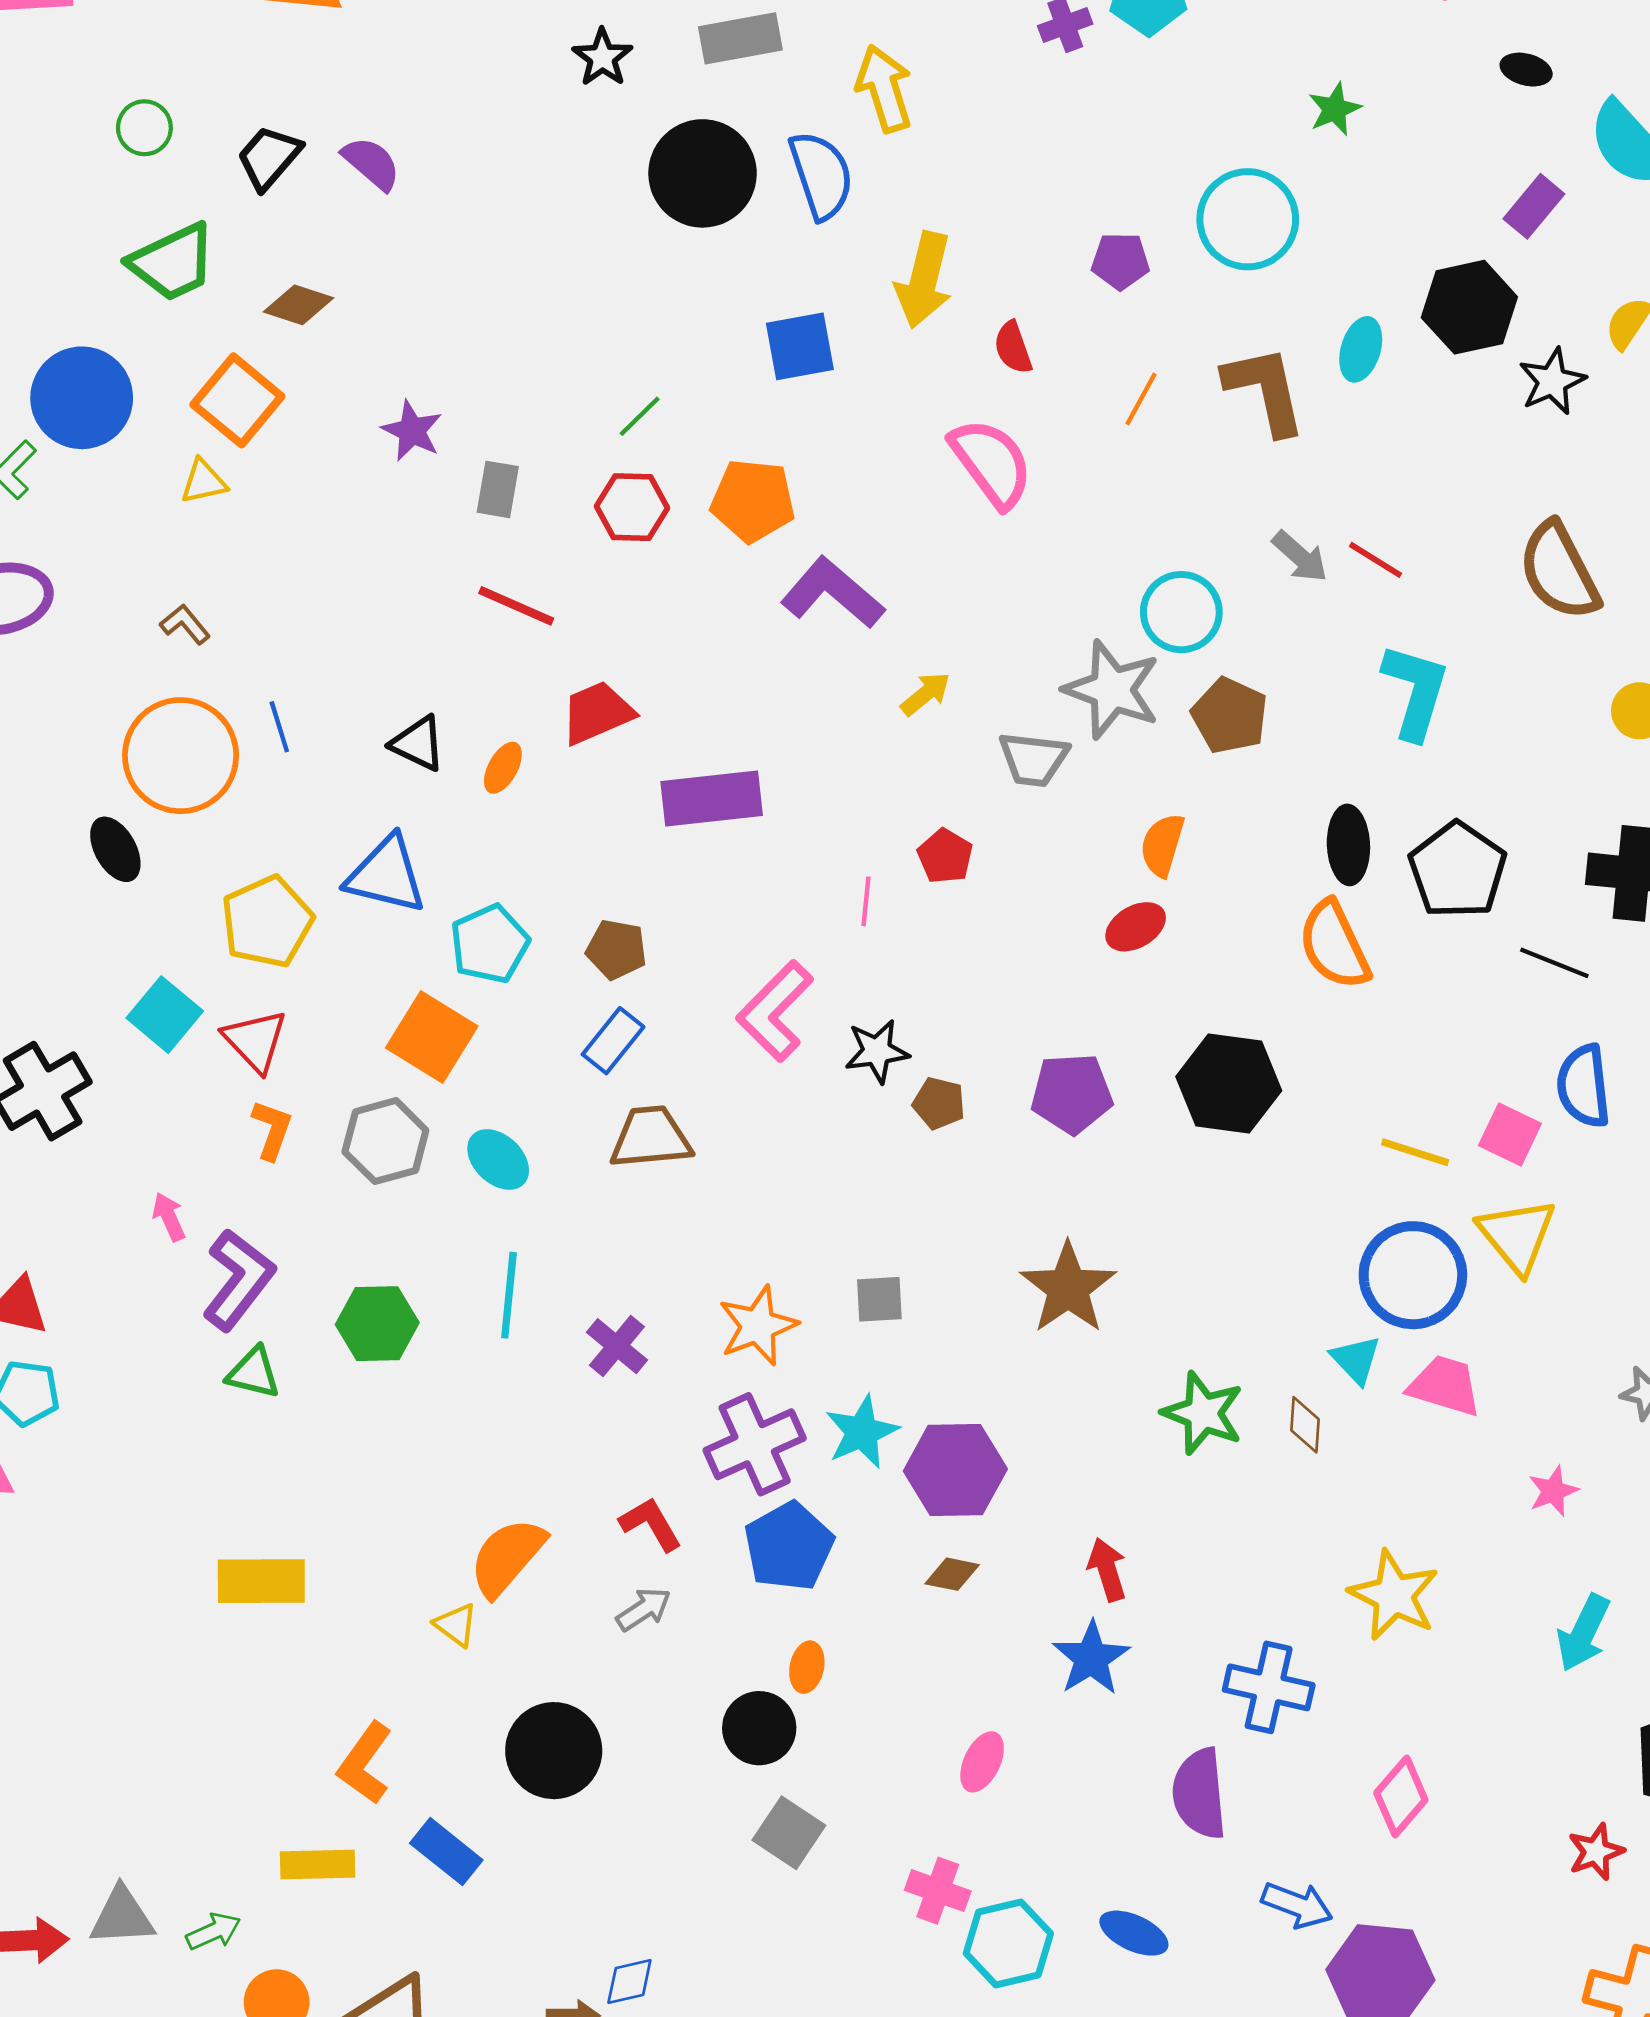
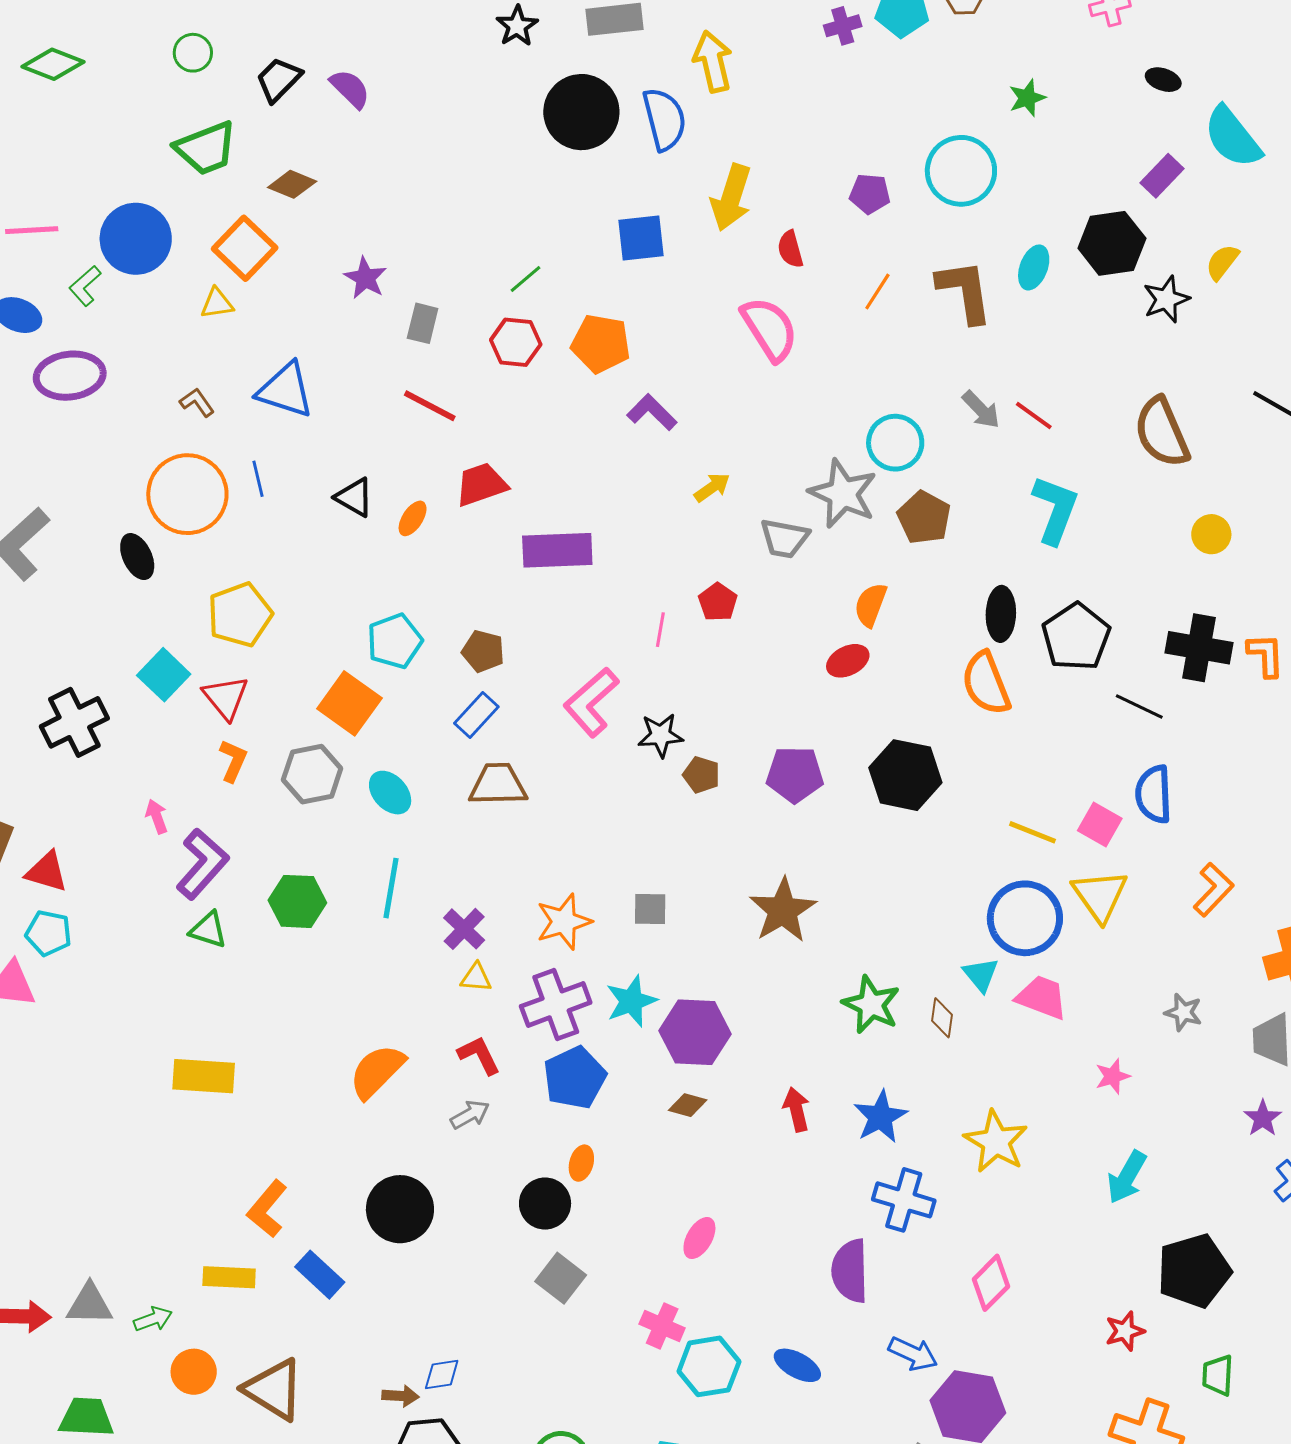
purple L-shape: (832, 593) -> (652, 412), size x0.7
blue triangle: (386, 875) -> (285, 390), moved
yellow triangle: (456, 1625) -> (476, 978), moved, turned -36
blue star: (1091, 1658) -> (880, 1117), moved

